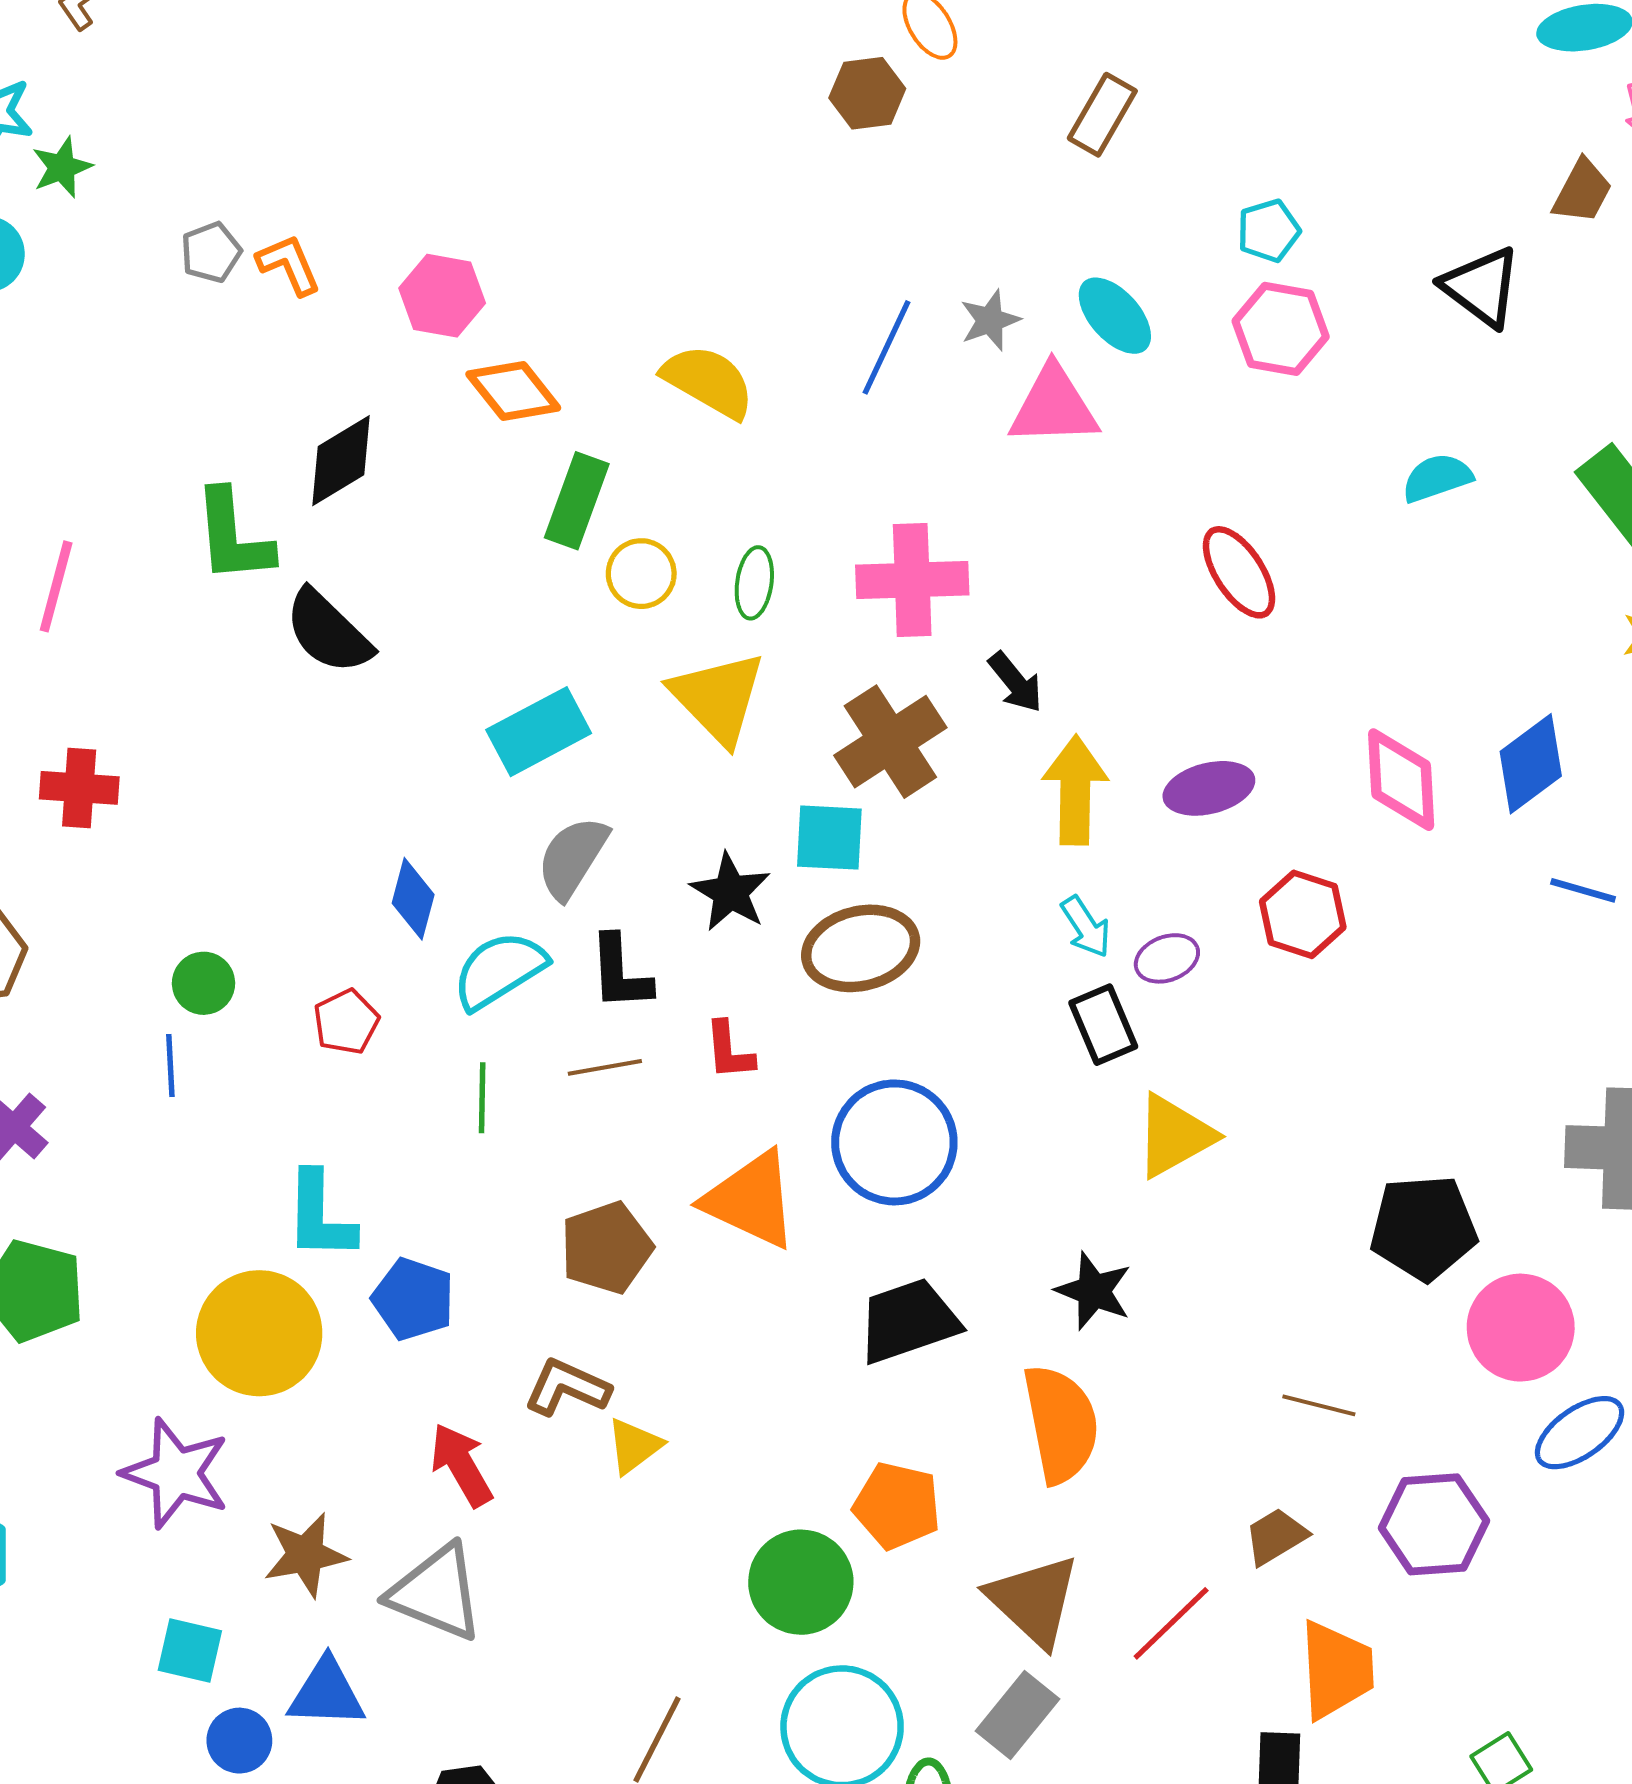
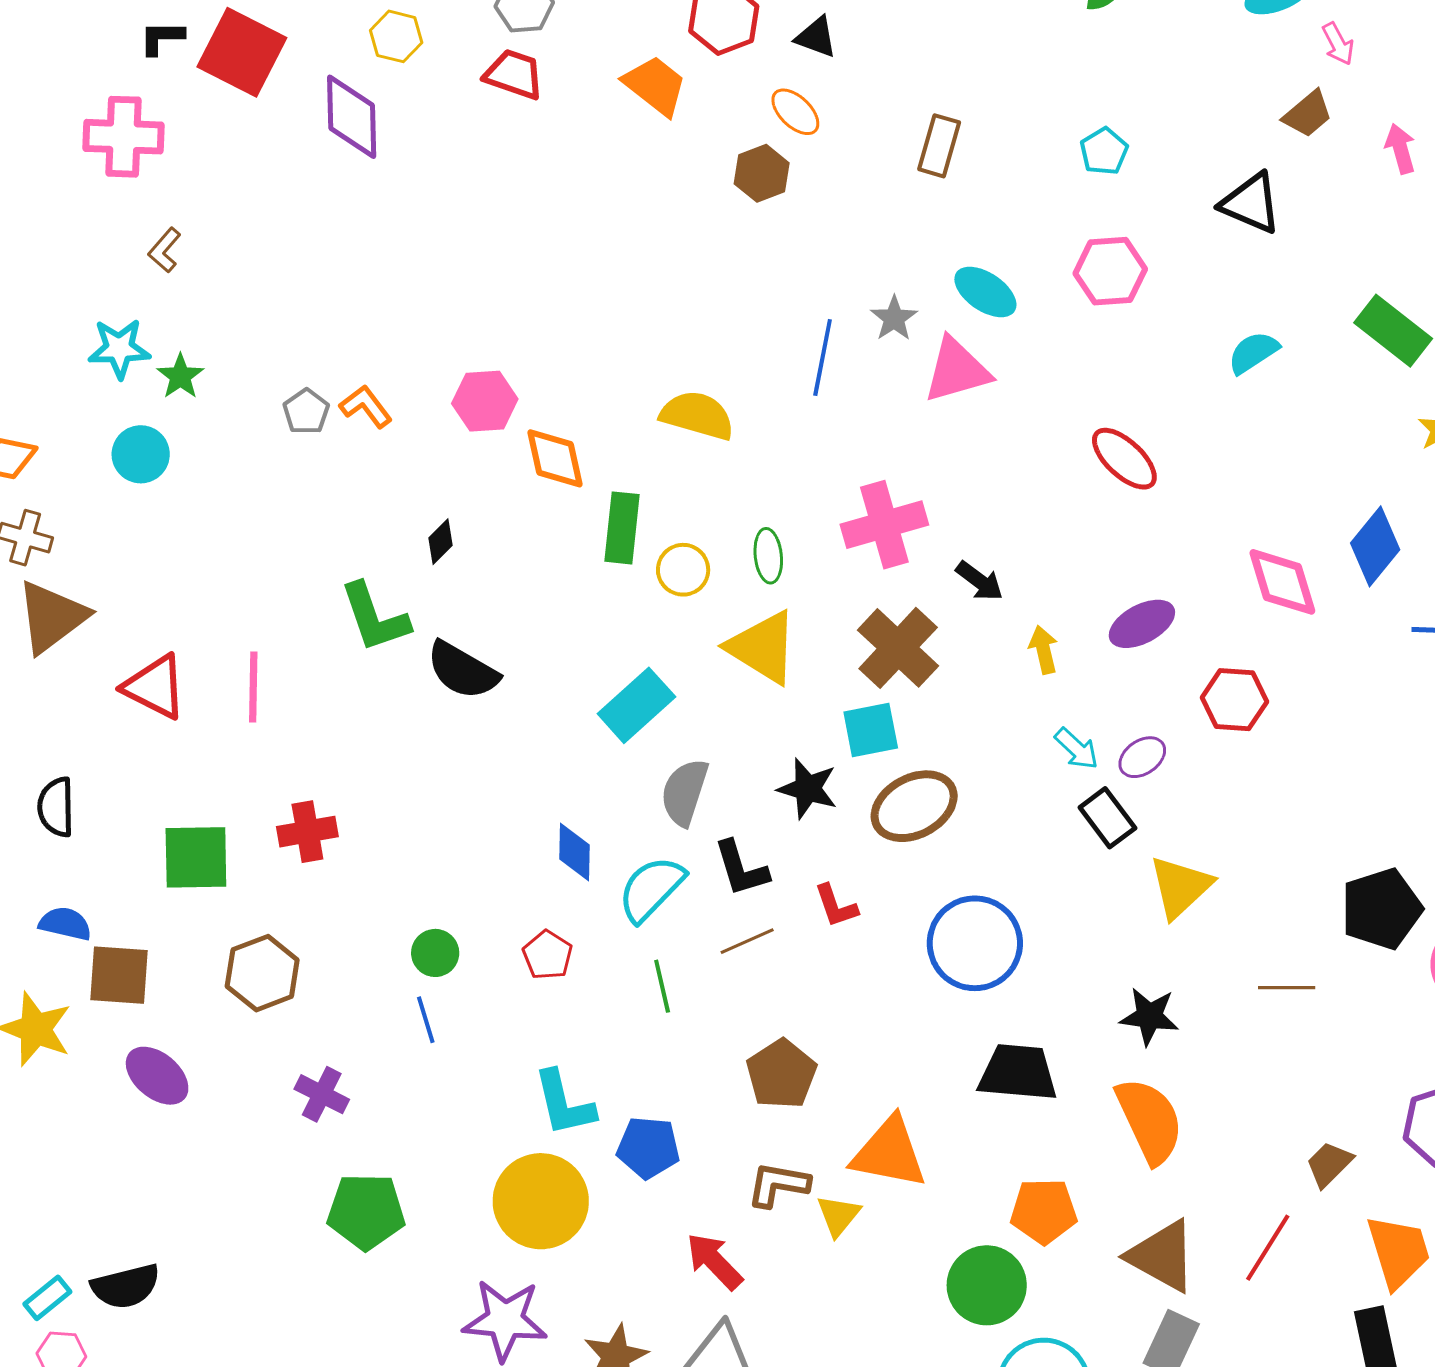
brown trapezoid: (1582, 191) -> (1308, 114), turned 36
cyan pentagon: (1269, 231) -> (1104, 151), moved
orange diamond: (513, 391) -> (555, 458), turned 40
black diamond: (341, 461) -> (440, 542), size x0.6
yellow arrow: (1075, 790) -> (1044, 650), size x0.6
orange triangle: (751, 1200) -> (889, 1153), moved
black trapezoid: (908, 1321) -> (1018, 1073), turned 38
brown line: (1319, 1405) -> (1287, 988), moved

